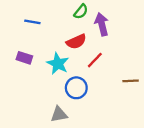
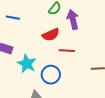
red line: (95, 60) -> (67, 51), turned 49
cyan star: (58, 64) -> (27, 64), moved

